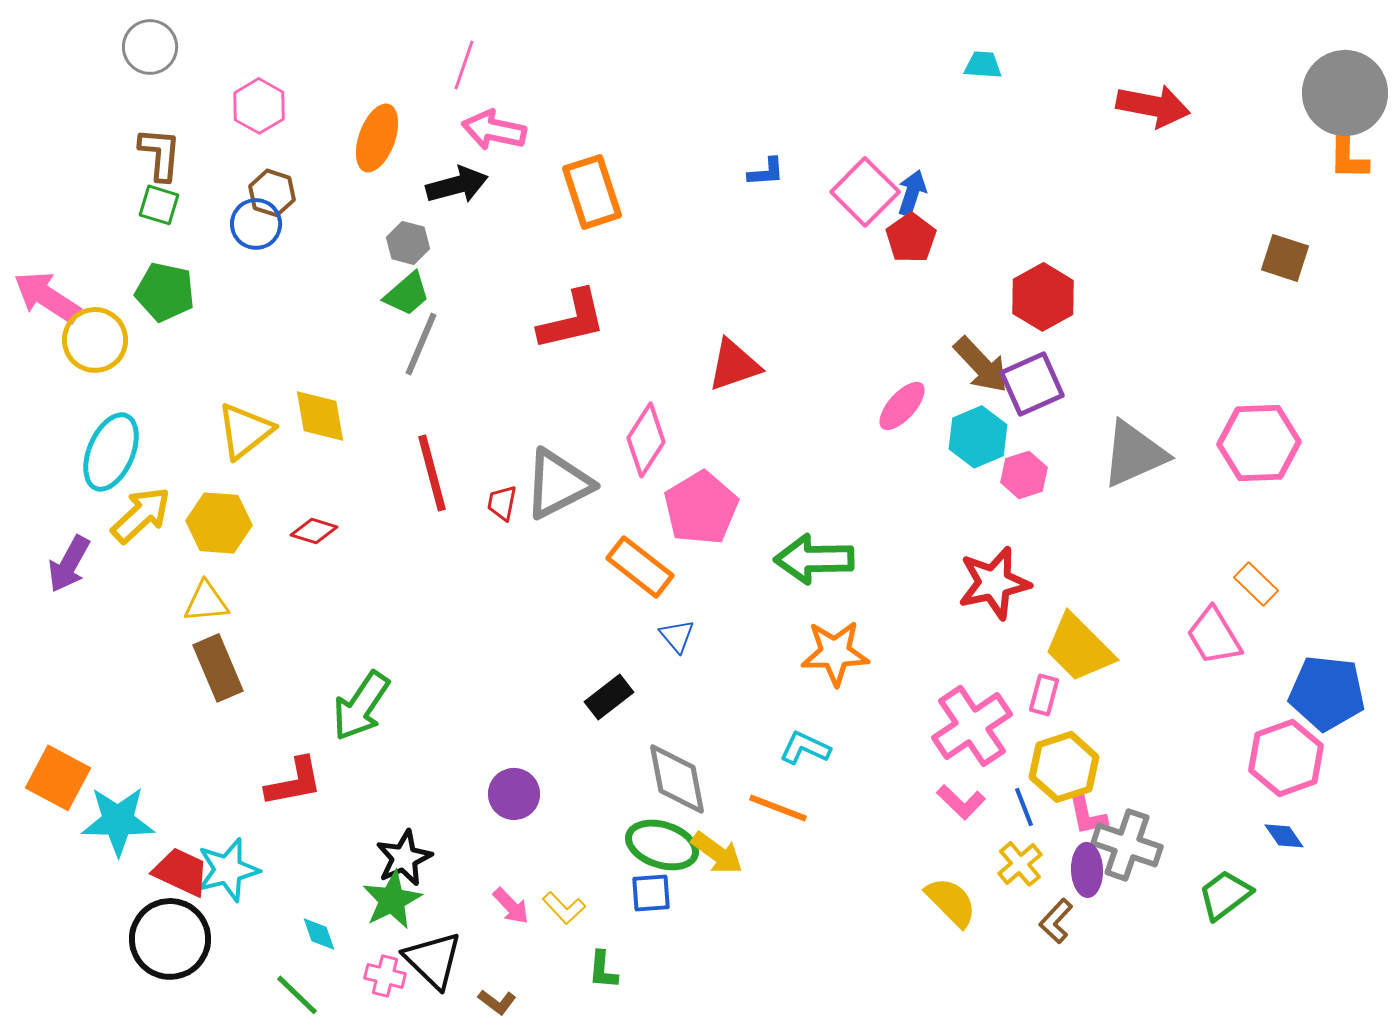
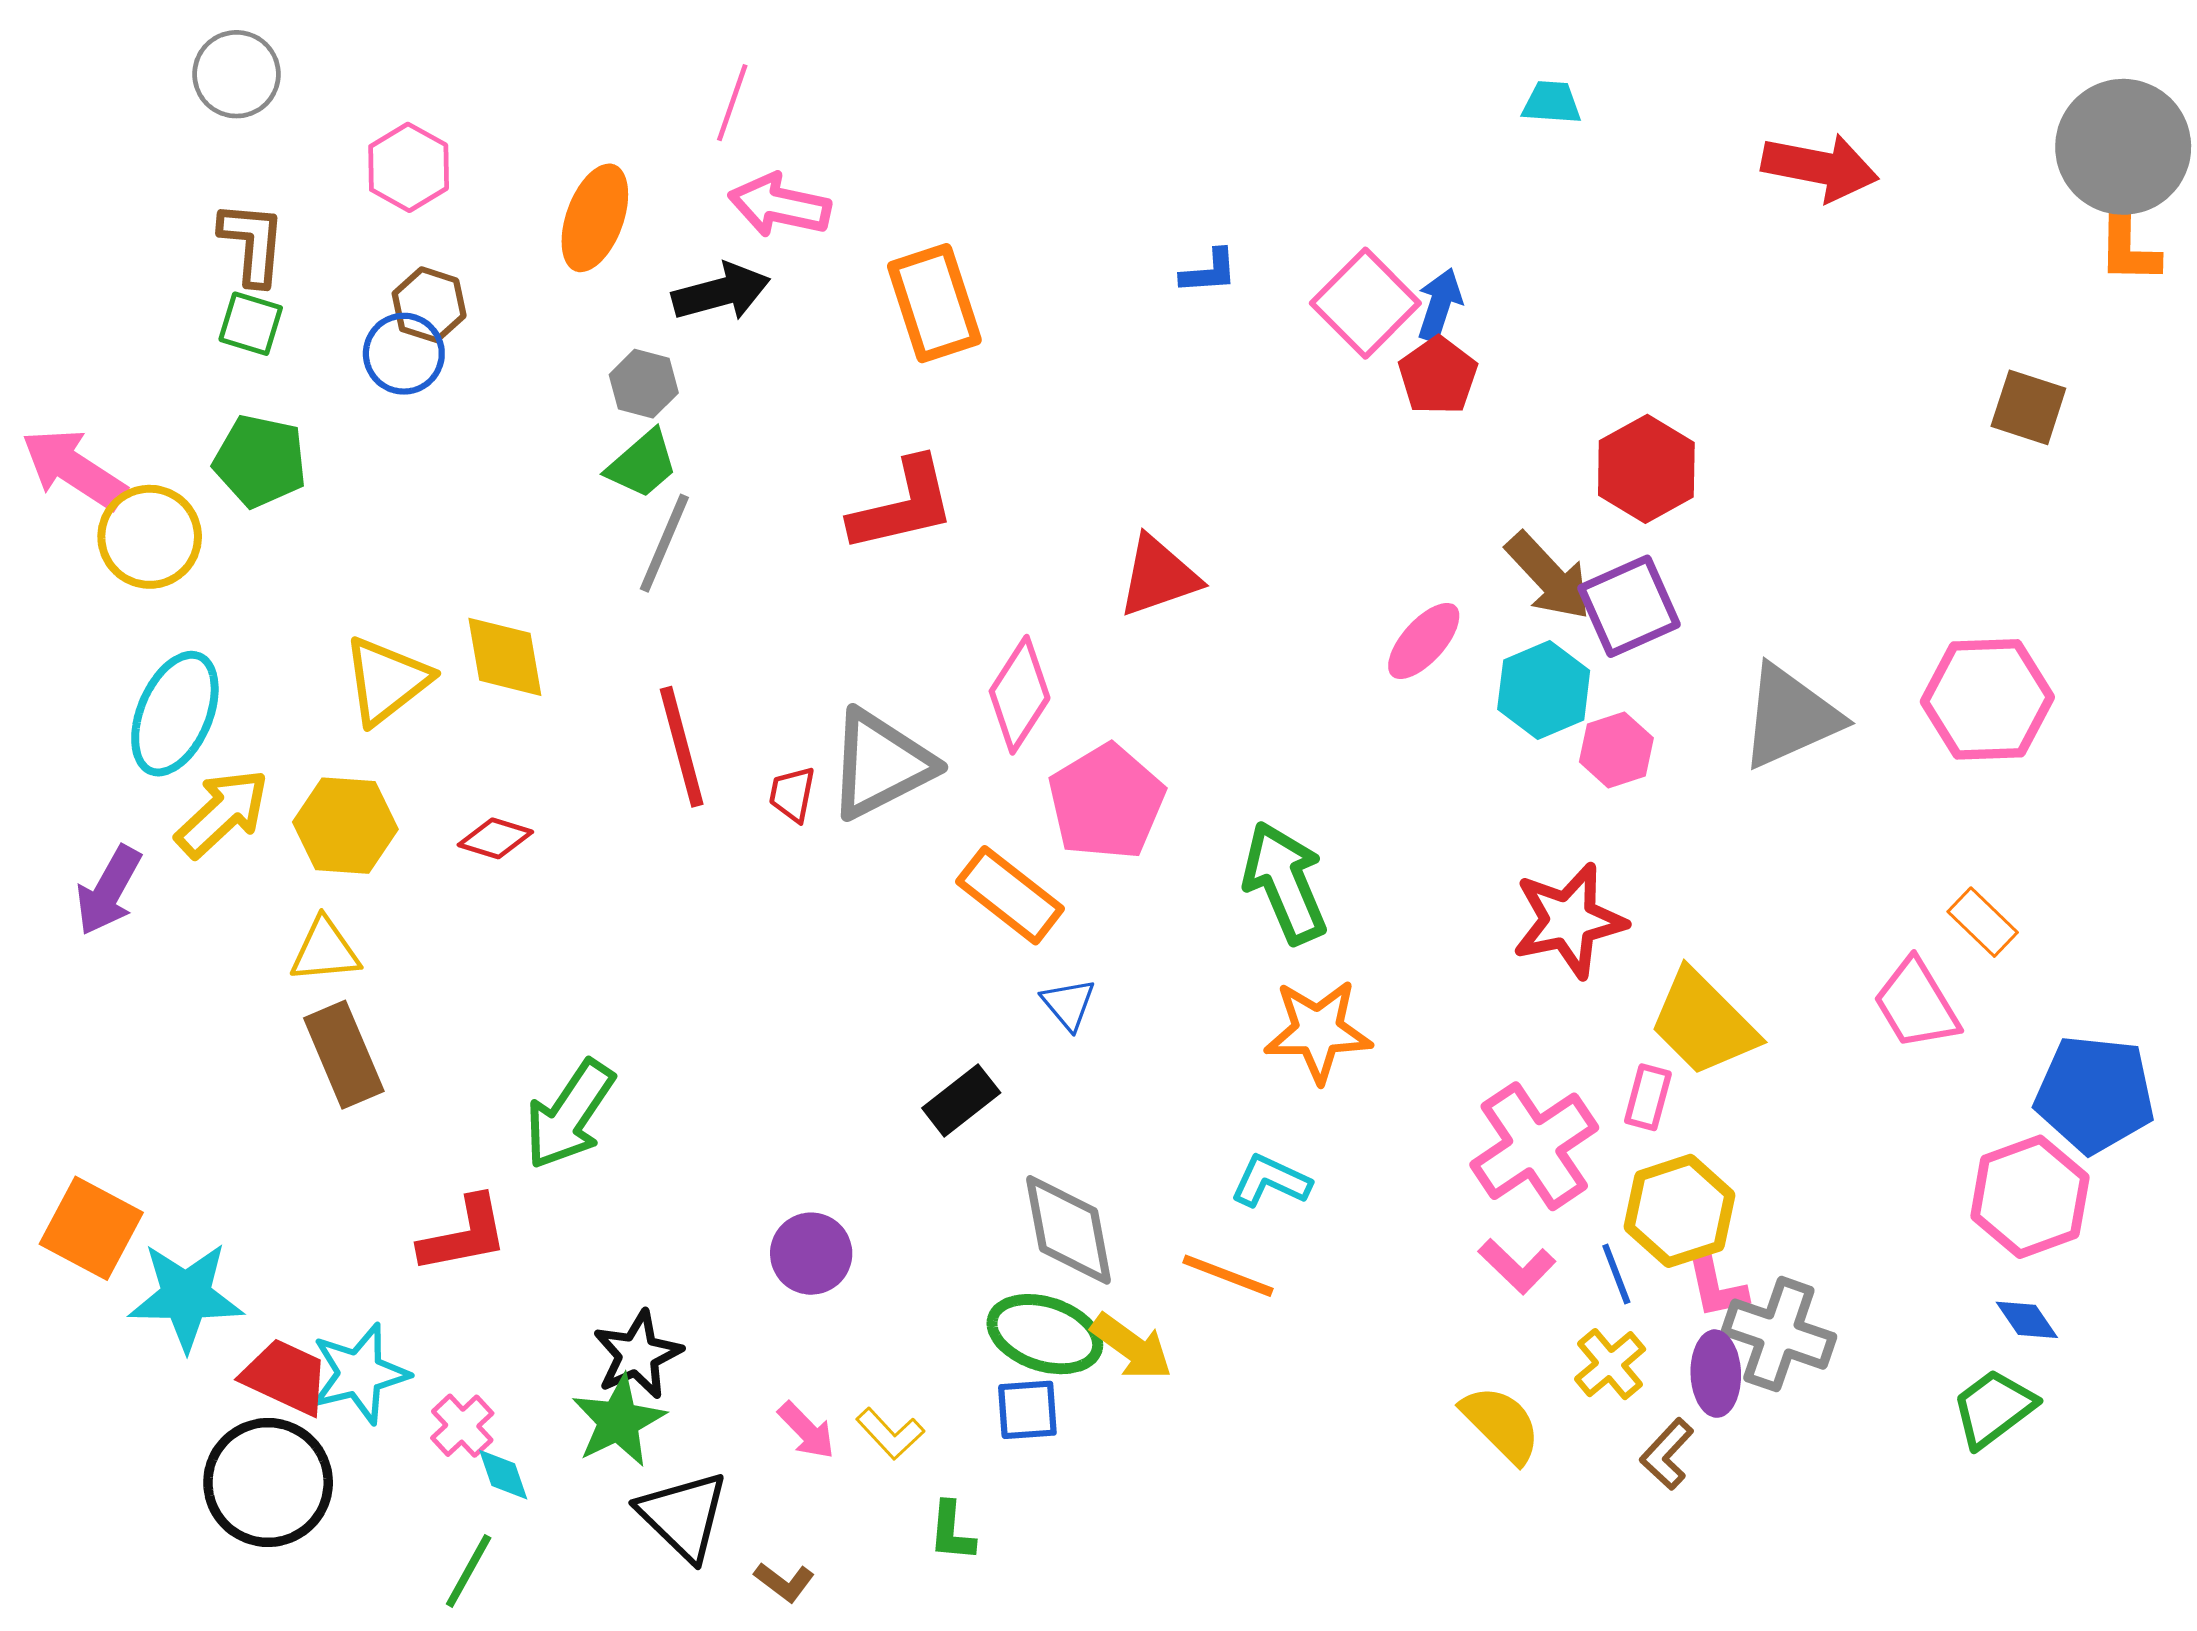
green arrow: (814, 559) -> (1285, 883), turned 68
green trapezoid: (1225, 895) -> (1994, 1408), moved
pink cross: (385, 976) -> (462, 1426), moved, turned 33
green line: (297, 995) -> (469, 1571), turned 75

